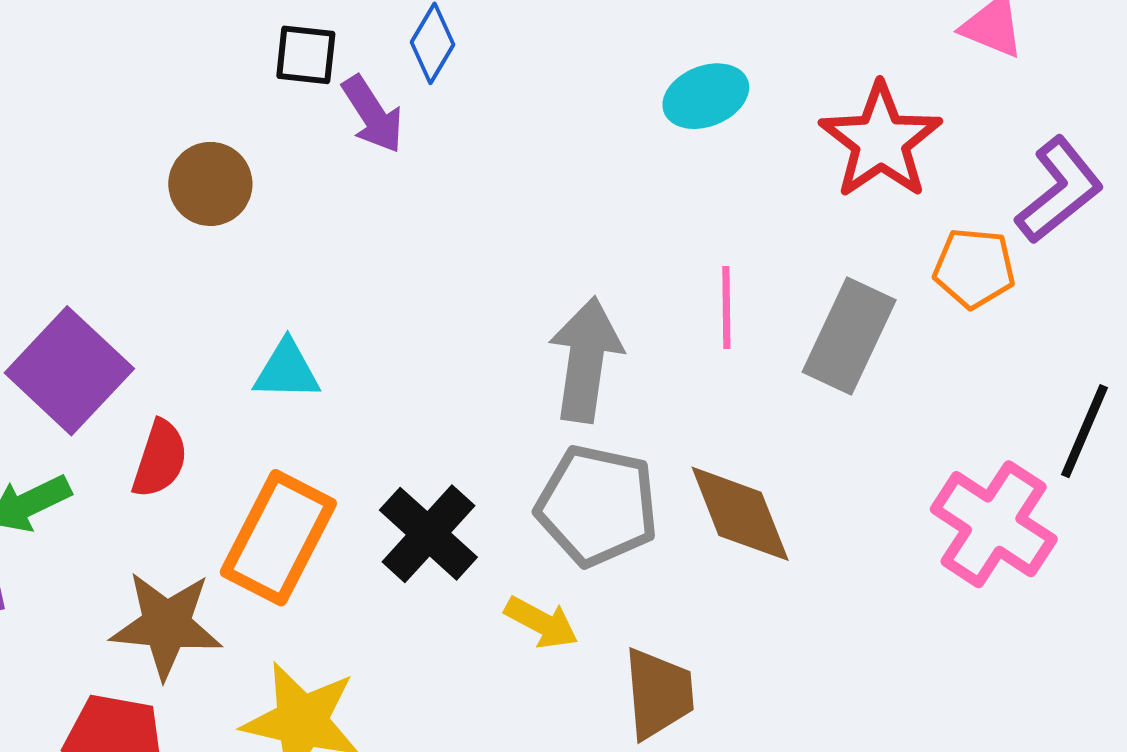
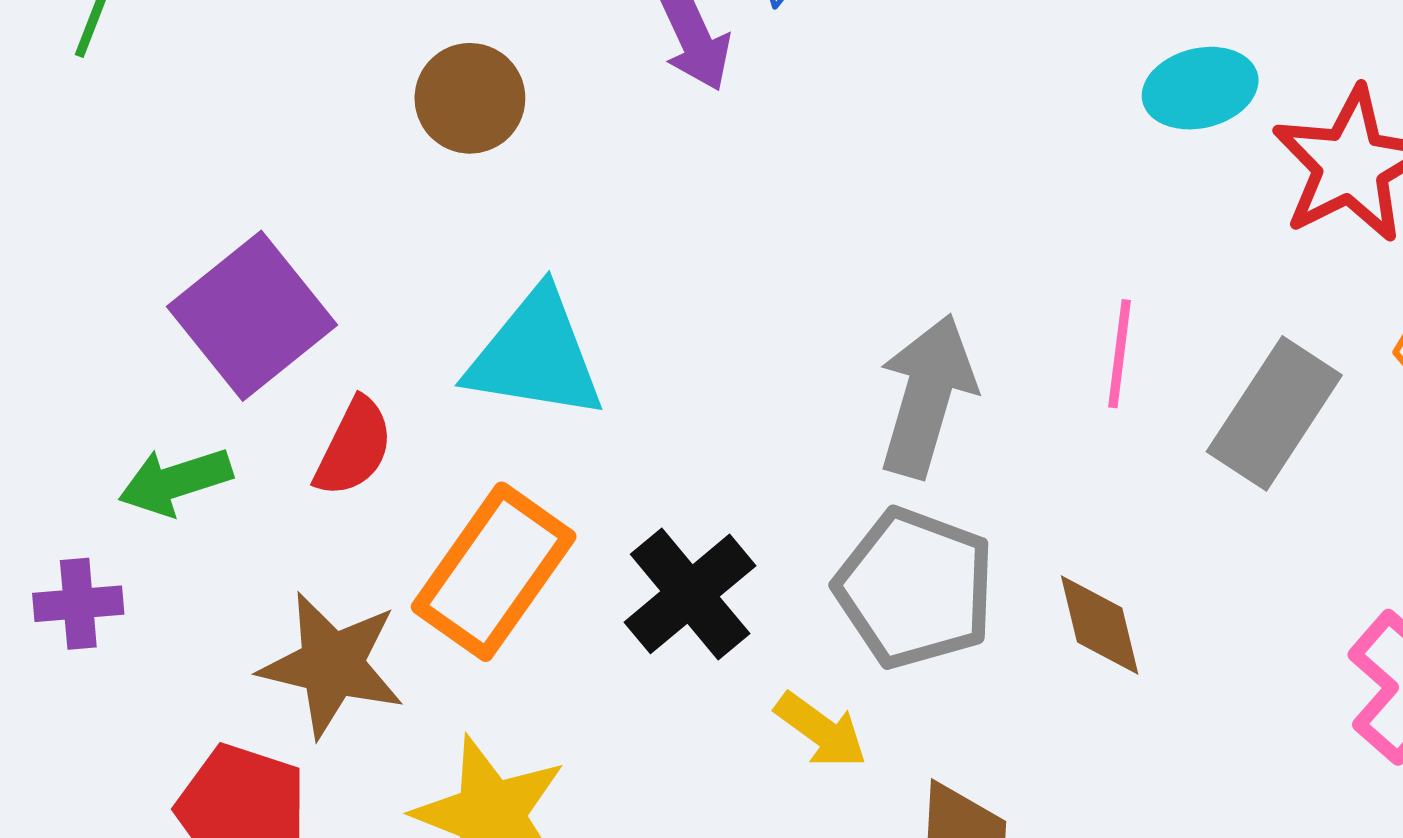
cyan ellipse: (706, 96) -> (1200, 88), moved
cyan triangle: (287, 370) -> (535, 355), size x1.6
brown diamond: (740, 514) -> (1100, 625), size x0.7

